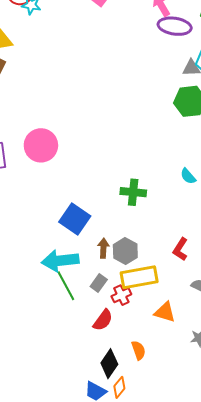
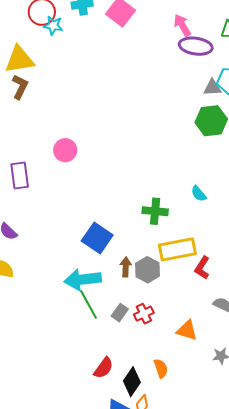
pink circle: (41, 145) -> (65, 150), moved, size x0.7
cyan semicircle: (188, 176) -> (199, 194), moved
yellow rectangle: (139, 277) -> (177, 249), moved
gray rectangle: (99, 283) -> (120, 313), moved
red semicircle: (103, 320) -> (103, 368), moved

